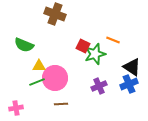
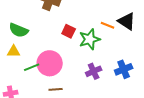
red square: (83, 46) -> (69, 31), moved
yellow triangle: (39, 66) -> (14, 51), moved
black triangle: (132, 67) -> (127, 21), moved

